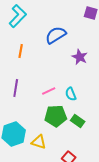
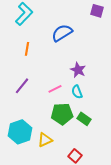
purple star: (80, 57) -> (78, 70), moved
purple line: (16, 88) -> (22, 86), turned 30
yellow triangle: (39, 142) -> (45, 140), turned -42

